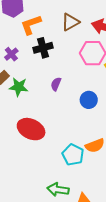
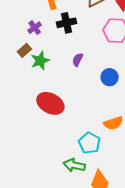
green star: (19, 87) -> (40, 61), turned -30
cyan pentagon: (73, 155) -> (89, 143), moved

